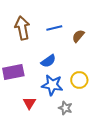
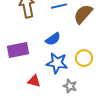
brown semicircle: (78, 36) -> (83, 14), size x1.5
red triangle: (29, 103) -> (34, 81), turned -48

